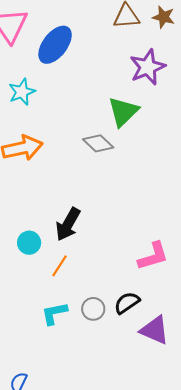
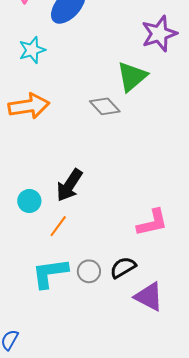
cyan L-shape: (54, 313) -> (50, 273), size x1.4

